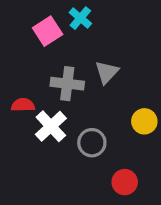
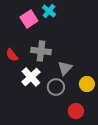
gray triangle: (107, 72) -> (65, 68), moved
red semicircle: (23, 105) -> (12, 55), moved, turned -128
yellow circle: (144, 121) -> (87, 84), moved

